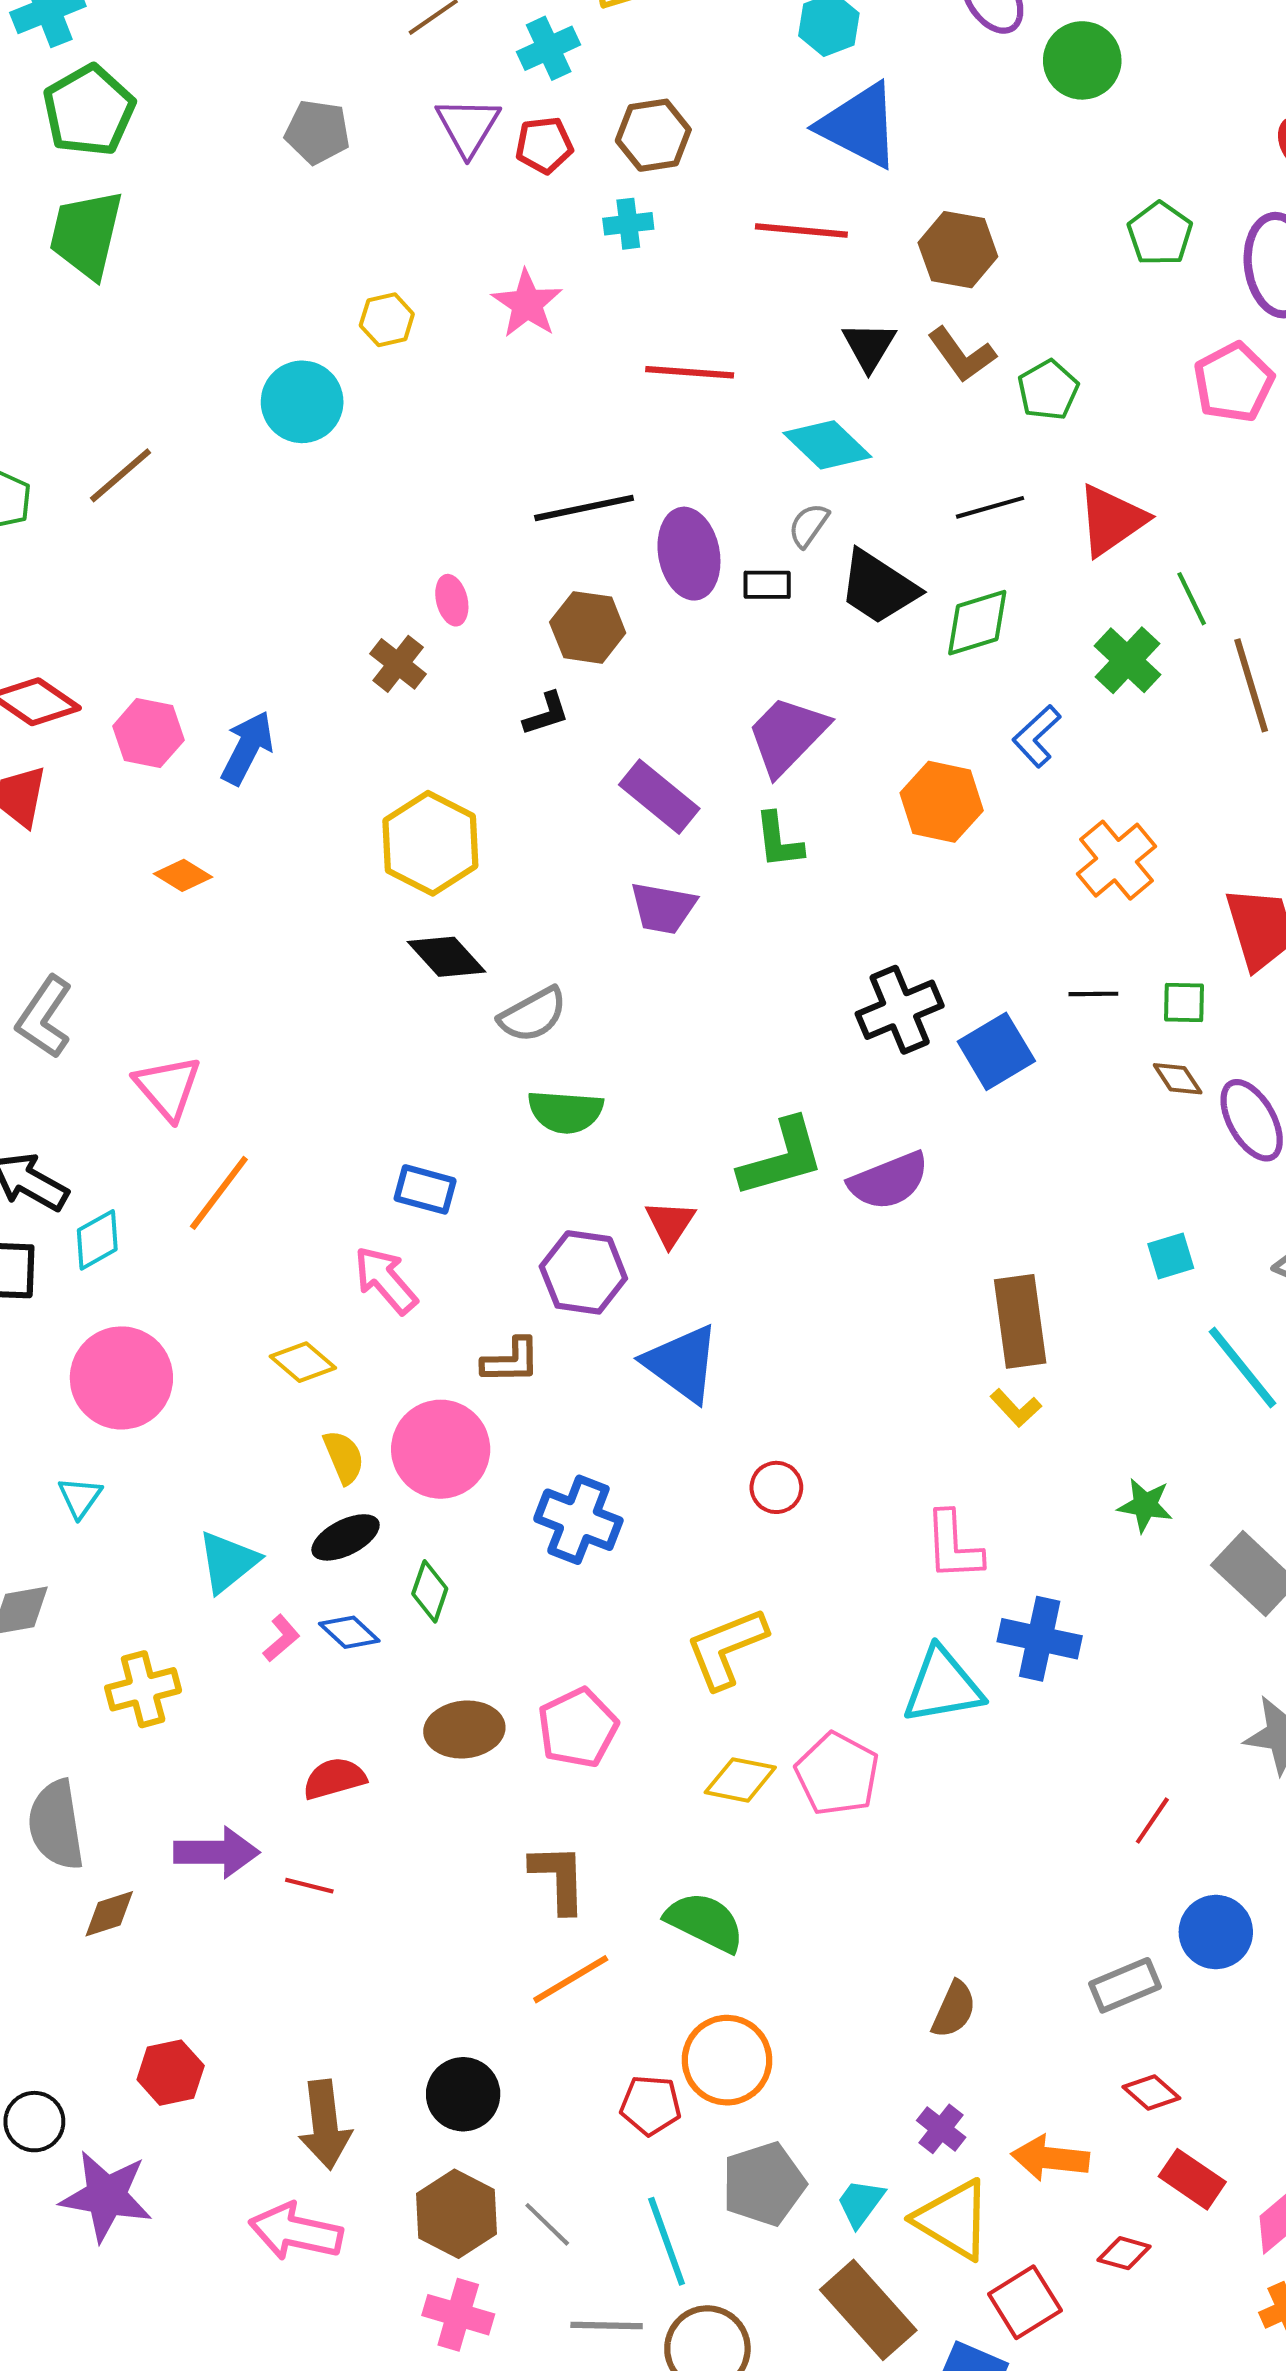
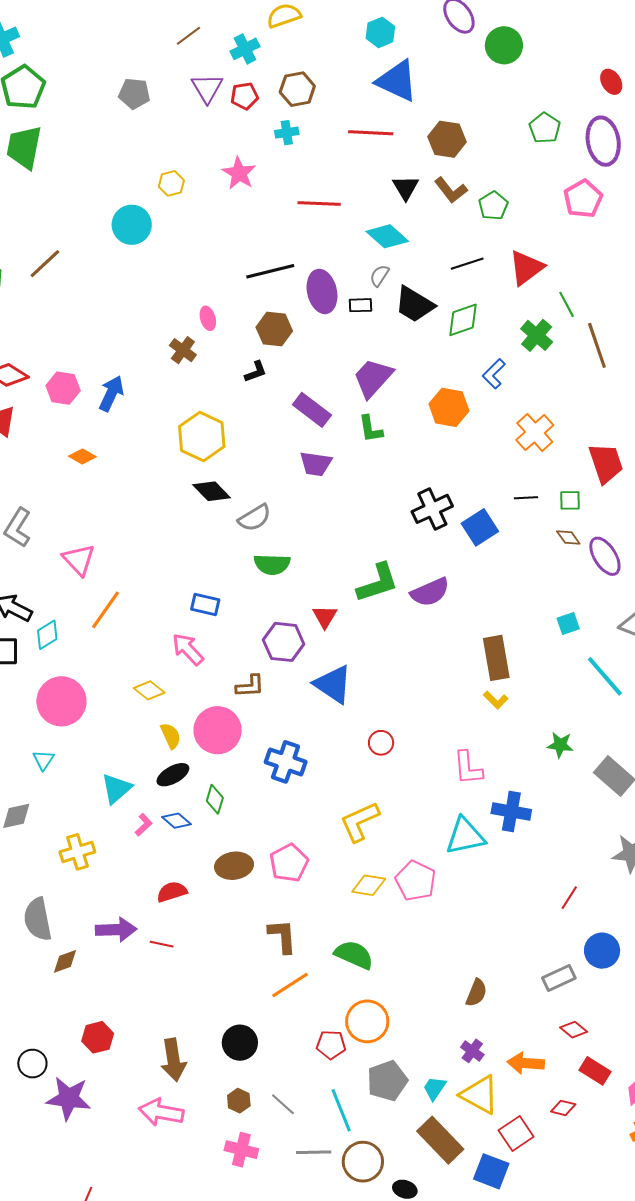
brown hexagon: (457, 2214) -> (239, 1101), size x0.6

